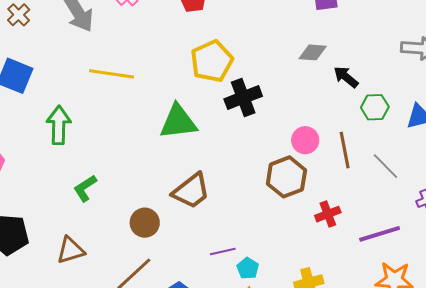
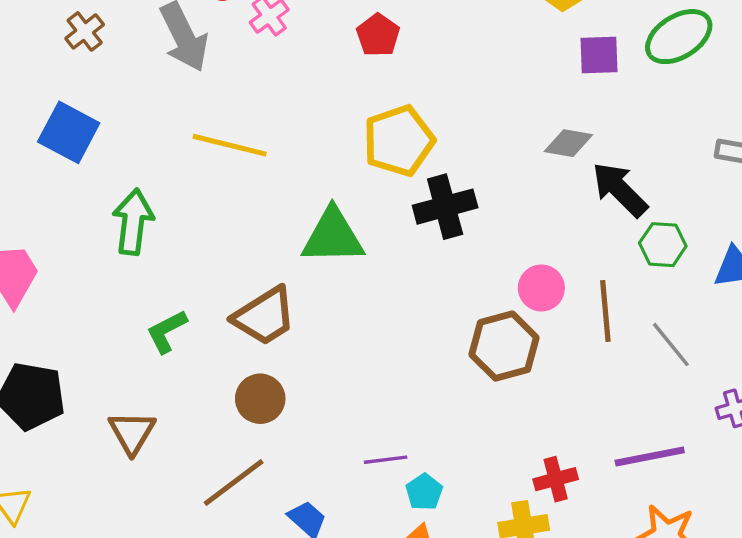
black arrow: (346, 77) -> (620, 189), size x1.4
brown trapezoid: (191, 191) -> (264, 316), moved
red cross: (328, 214) -> (556, 479), moved
brown triangle: (71, 250) -> (132, 432), turned -48

